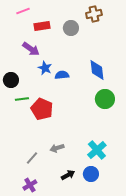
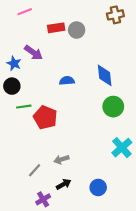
brown cross: (94, 14) -> (115, 15), moved
red rectangle: (42, 26) -> (56, 28), moved
blue star: (45, 68) -> (14, 63), moved
cyan cross: (97, 150) -> (122, 148), moved
black arrow: (68, 175) -> (64, 184), moved
purple cross: (30, 185) -> (43, 199), moved

